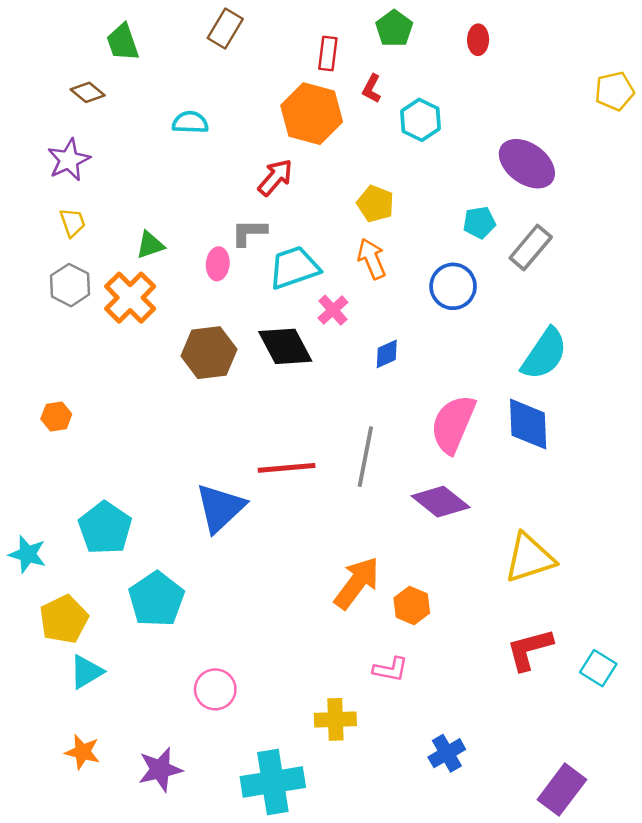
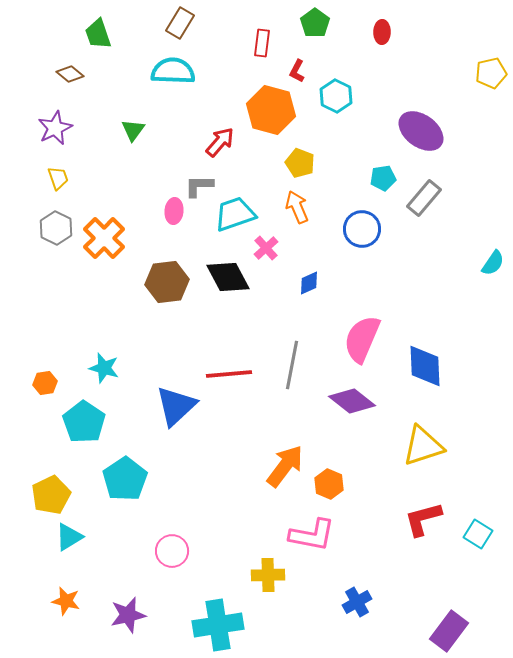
orange hexagon: (312, 114) -> (271, 110), moved
cyan semicircle: (190, 122) -> (173, 71), moved, size x1.5
green triangle: (150, 245) -> (133, 130), moved, turned -35
cyan semicircle: (544, 354) -> (493, 263), moved, size x0.6
orange hexagon: (56, 417) -> (45, 383), moved
blue diamond: (528, 424) -> (425, 366), moved
cyan star: (27, 554) -> (104, 368), moved
pink L-shape: (390, 669) -> (312, 535), size x1.6

